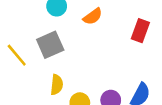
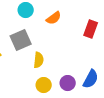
yellow semicircle: (57, 85) -> (39, 60), moved

